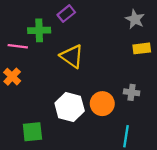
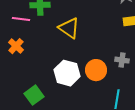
green square: (32, 132) -> (34, 95), turned -30

